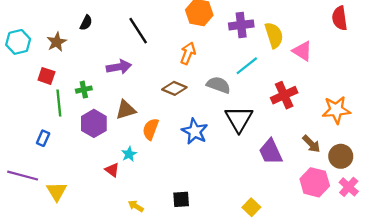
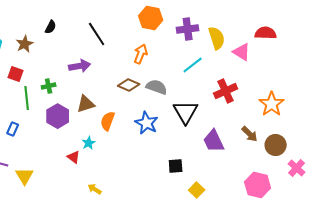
red semicircle: (340, 18) -> (266, 33), moved, turned 100
gray semicircle: (218, 85) -> (157, 87), moved
orange star: (336, 110) -> (272, 104), turned -30
pink hexagon: (315, 182) -> (258, 185), moved
pink cross: (349, 187) -> (297, 168), moved
black square: (181, 199) -> (176, 166), moved

